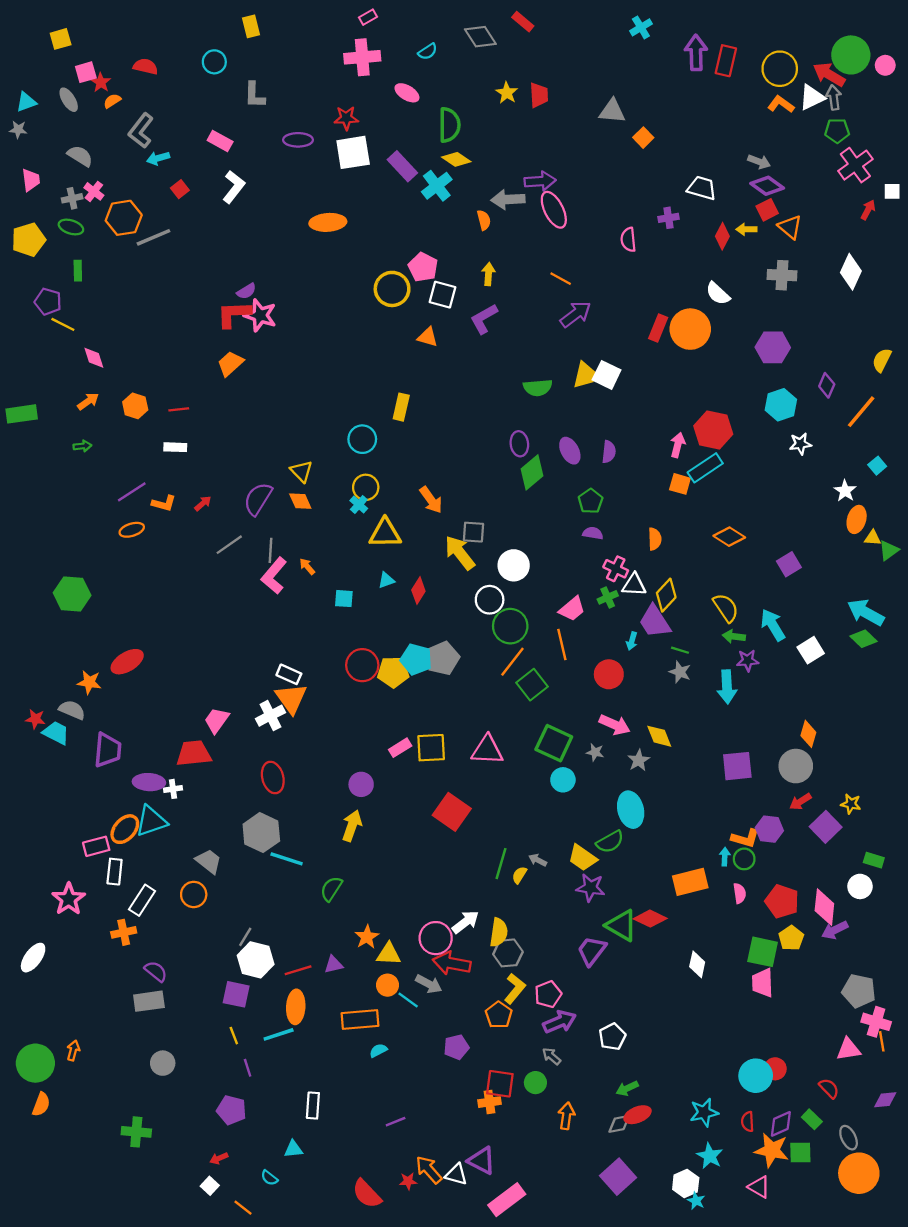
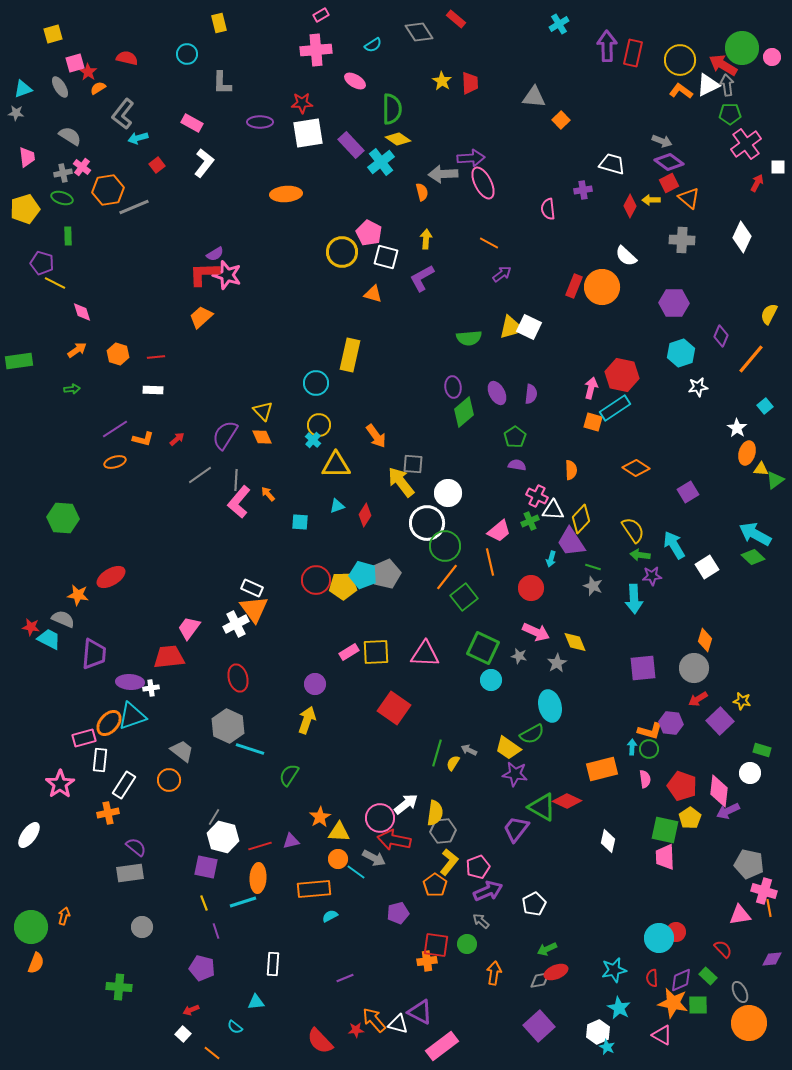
purple arrow: (576, 314) -> (502, 274), size x0.7
yellow rectangle: (401, 407) -> (350, 355), size x1.4
white circle: (490, 600) -> (427, 523), size x1.4

